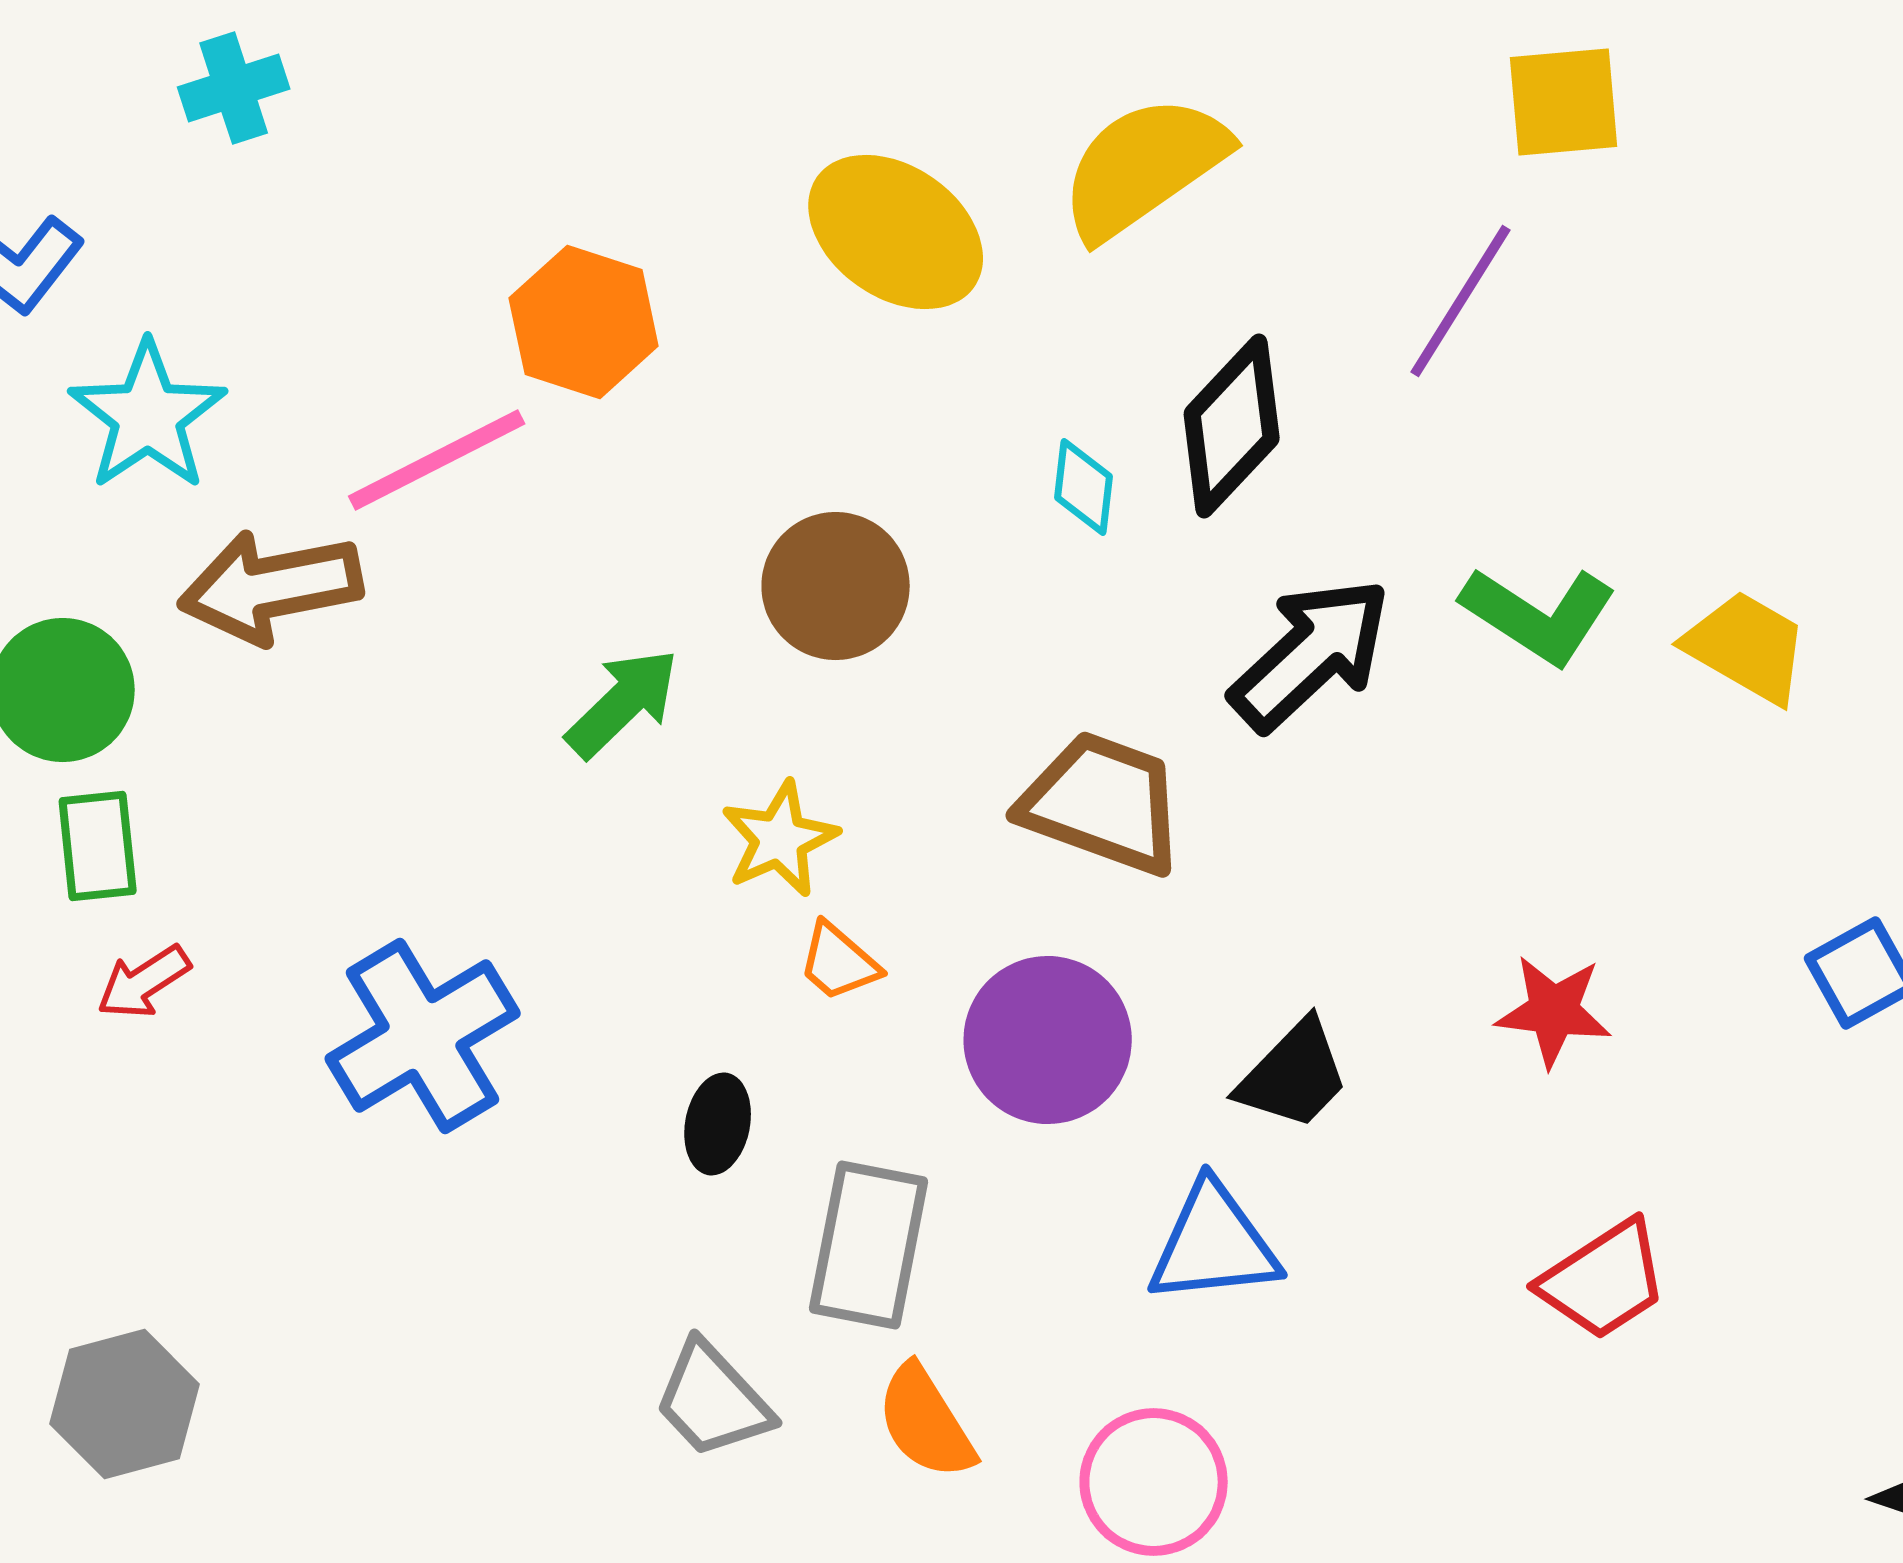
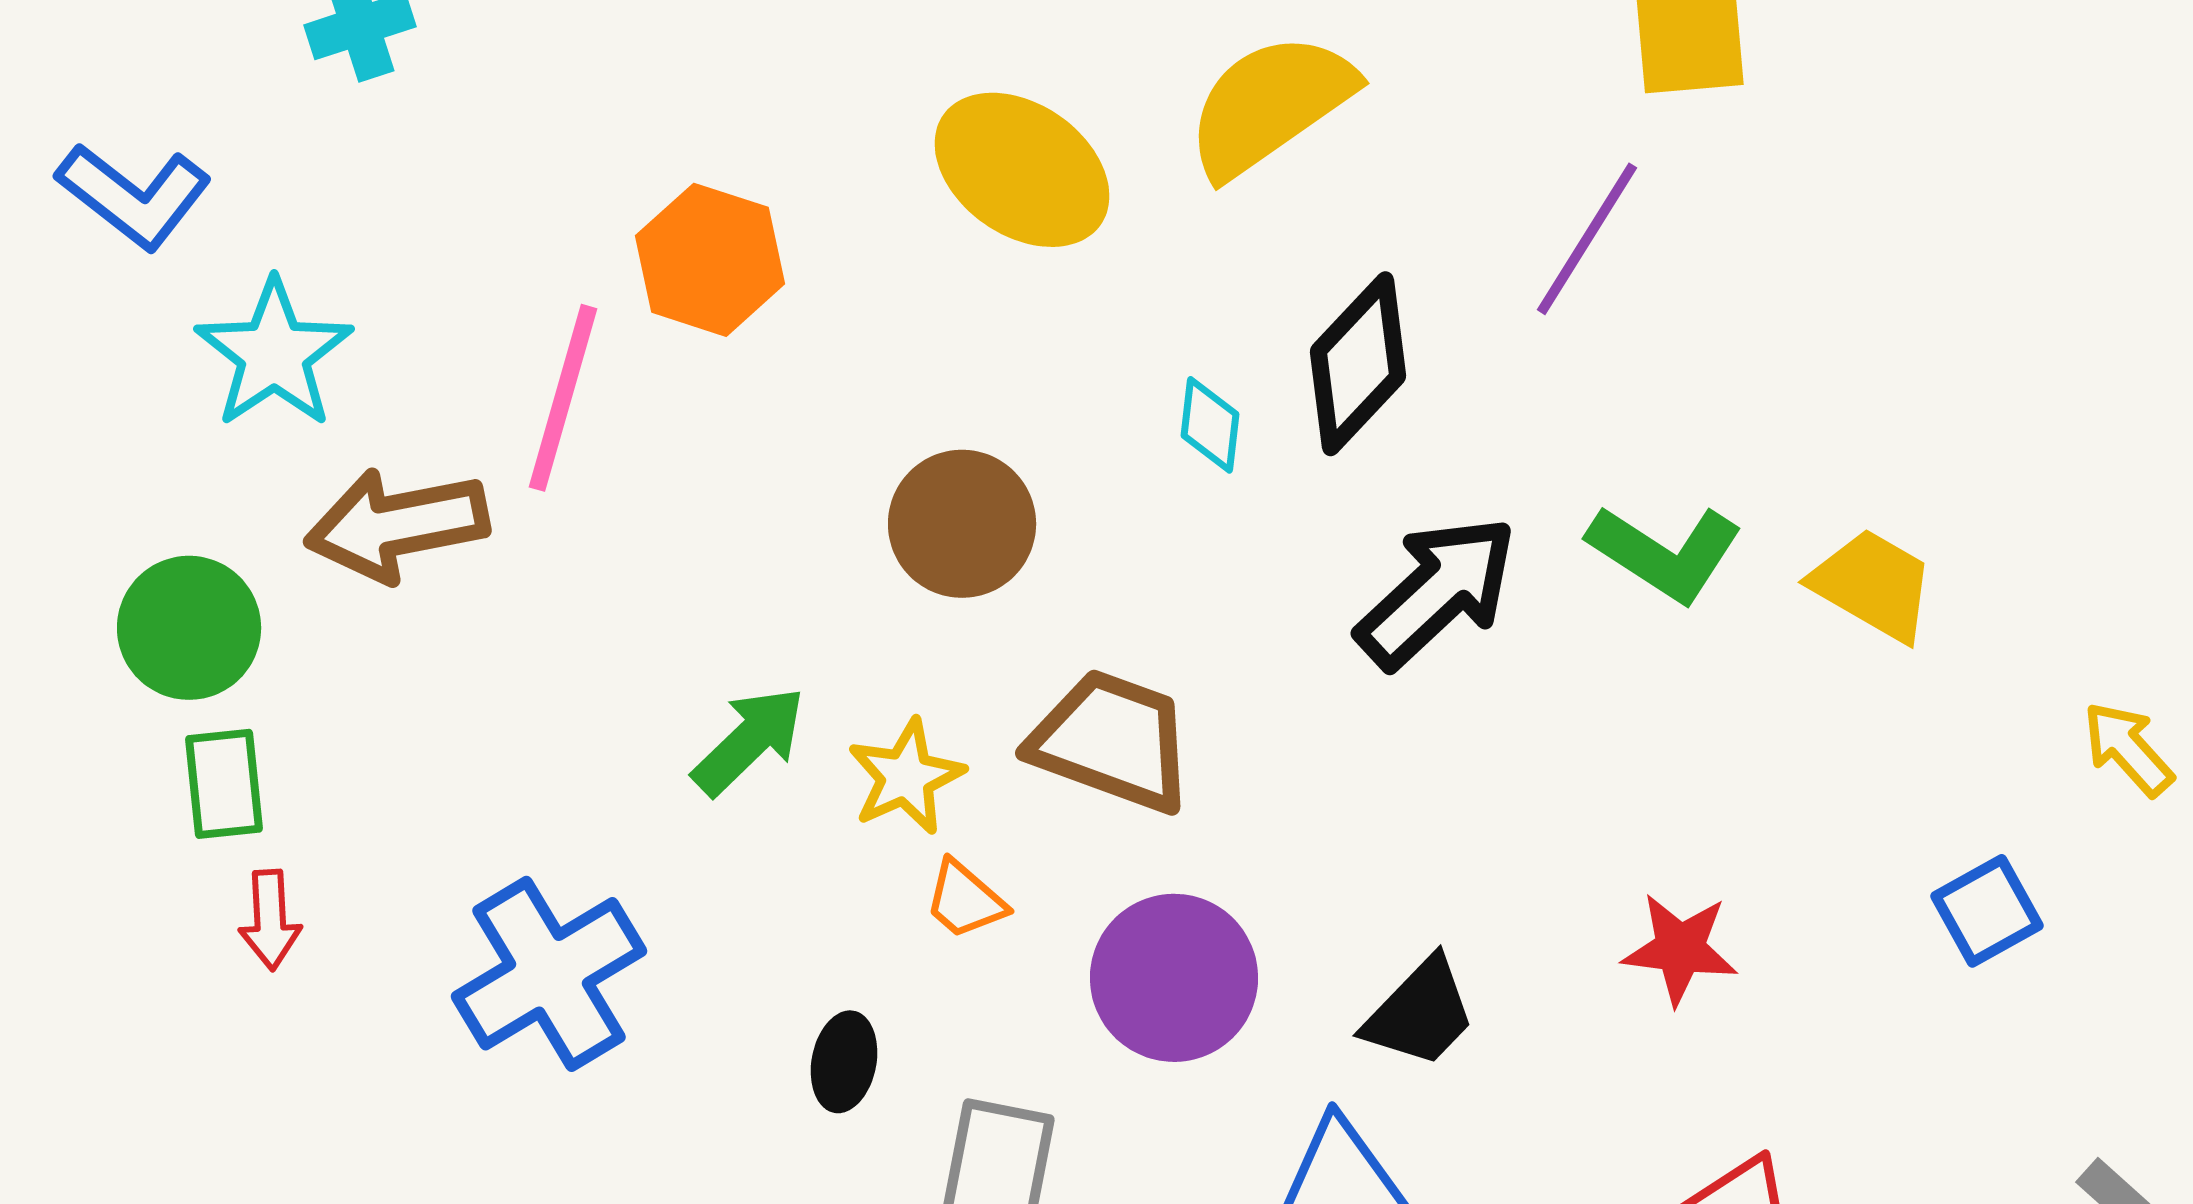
pink line: (437, 460) -> (563, 398), turned -47
green arrow: (623, 703) -> (749, 741), moved
brown trapezoid: (1103, 803) -> (1112, 741), moved
red arrow: (144, 982) -> (270, 920), turned -60

